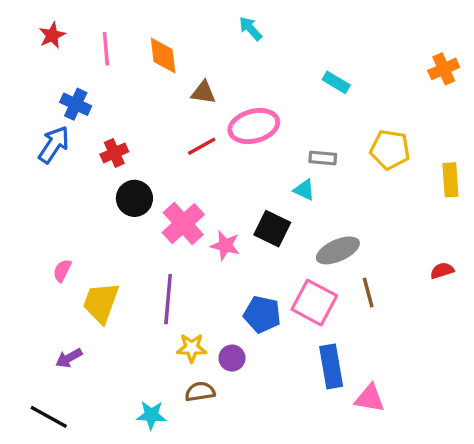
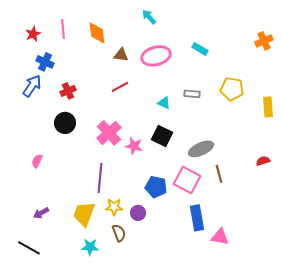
red star: (52, 35) -> (33, 34), moved
pink ellipse: (254, 126) -> (156, 56), moved
cyan triangle: (304, 190) -> (164, 103), moved
black circle: (134, 198) -> (65, 123), moved
yellow trapezoid: (101, 303) -> (84, 214), moved
brown semicircle: (200, 392) -> (119, 233), turned 78

